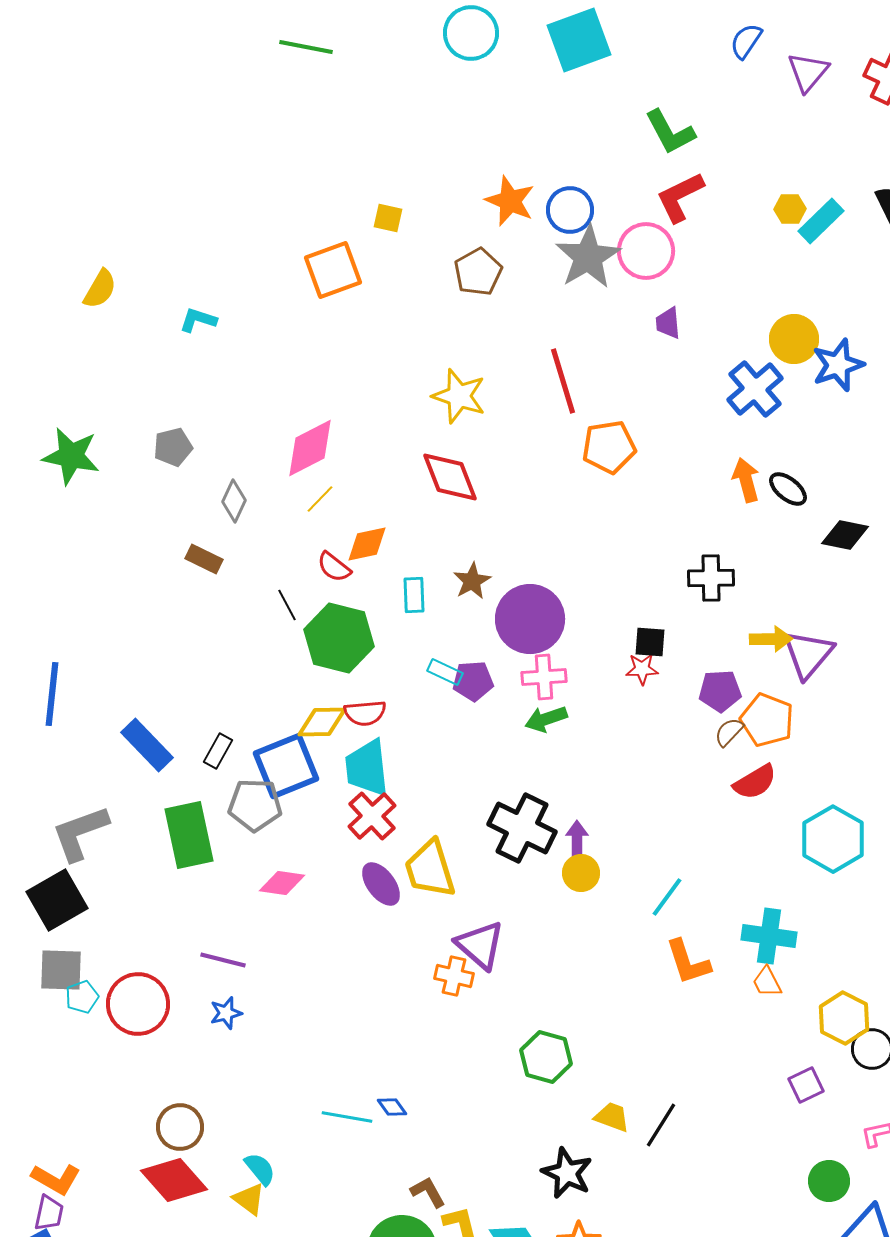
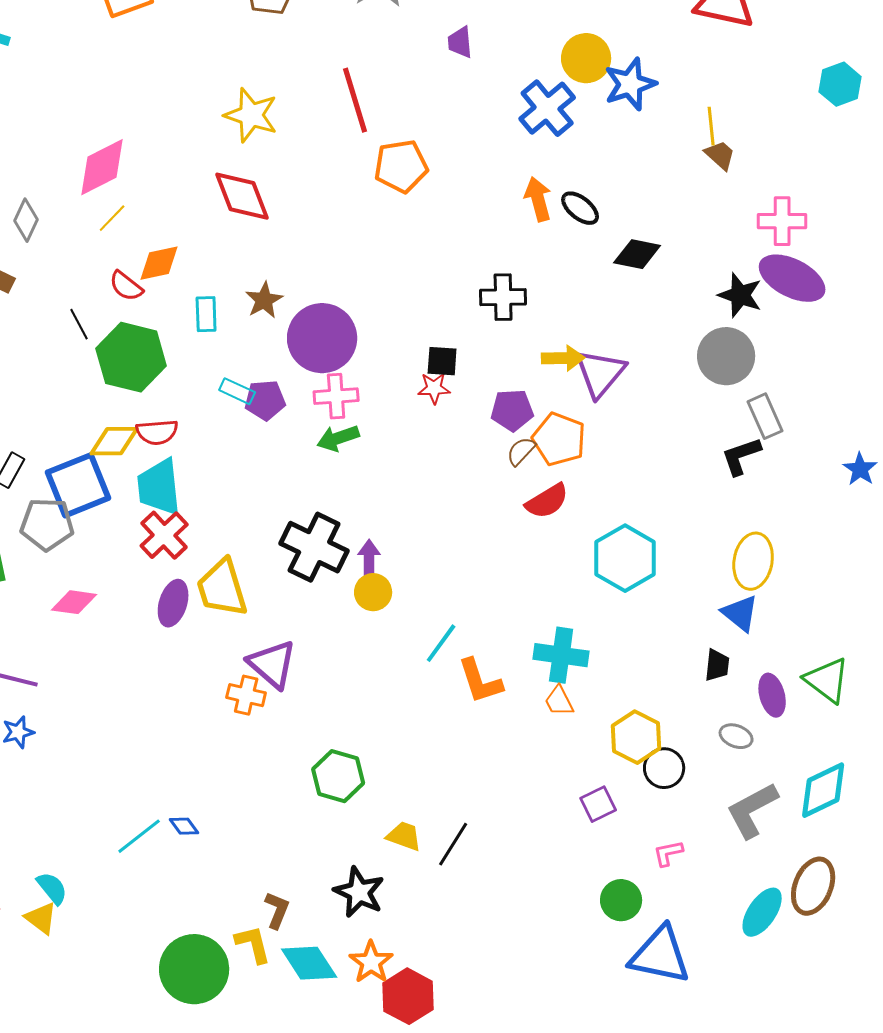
purple ellipse: (381, 884) -> (173, 603), turned 54
cyan line: (667, 897) -> (441, 643), moved
cyan line: (347, 1117) -> (139, 836), turned -48
brown L-shape: (428, 1192) -> (277, 910), moved, turned 51

